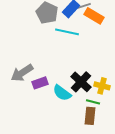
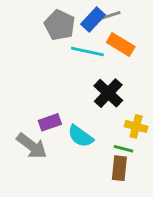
orange rectangle: (94, 16) -> (121, 44), moved
gray arrow: (22, 73) -> (32, 146), moved, turned -110
black cross: (81, 82) -> (108, 93), moved

